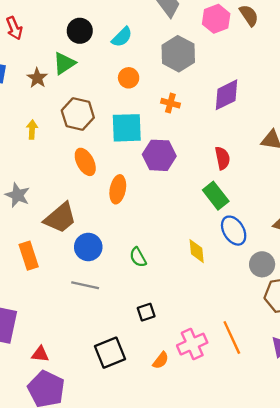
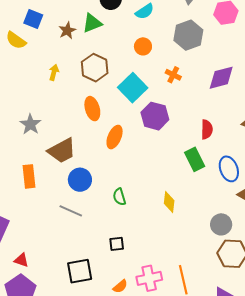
cyan square: (127, 128) -> (133, 88), turned 36
blue ellipse: (234, 231) -> (229, 169), moved

